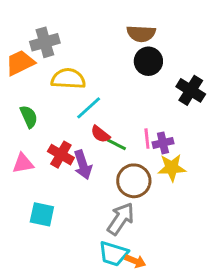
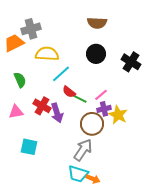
black circle: (148, 61) -> (96, 54), moved
pink line: (147, 139) -> (101, 95), turned 56
purple cross: (163, 143) -> (104, 109), moved
yellow star: (172, 168) -> (118, 115), turned 30

